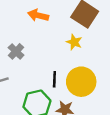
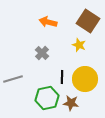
gray cross: (16, 51) -> (42, 53), moved

